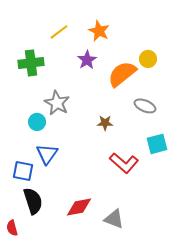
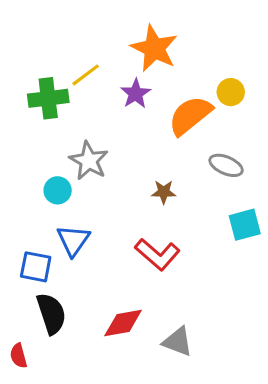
orange star: (99, 31) -> (154, 48), size x1.4
yellow line: (59, 32) -> (86, 75), moved
red L-shape: (124, 163) -> (157, 254), moved

